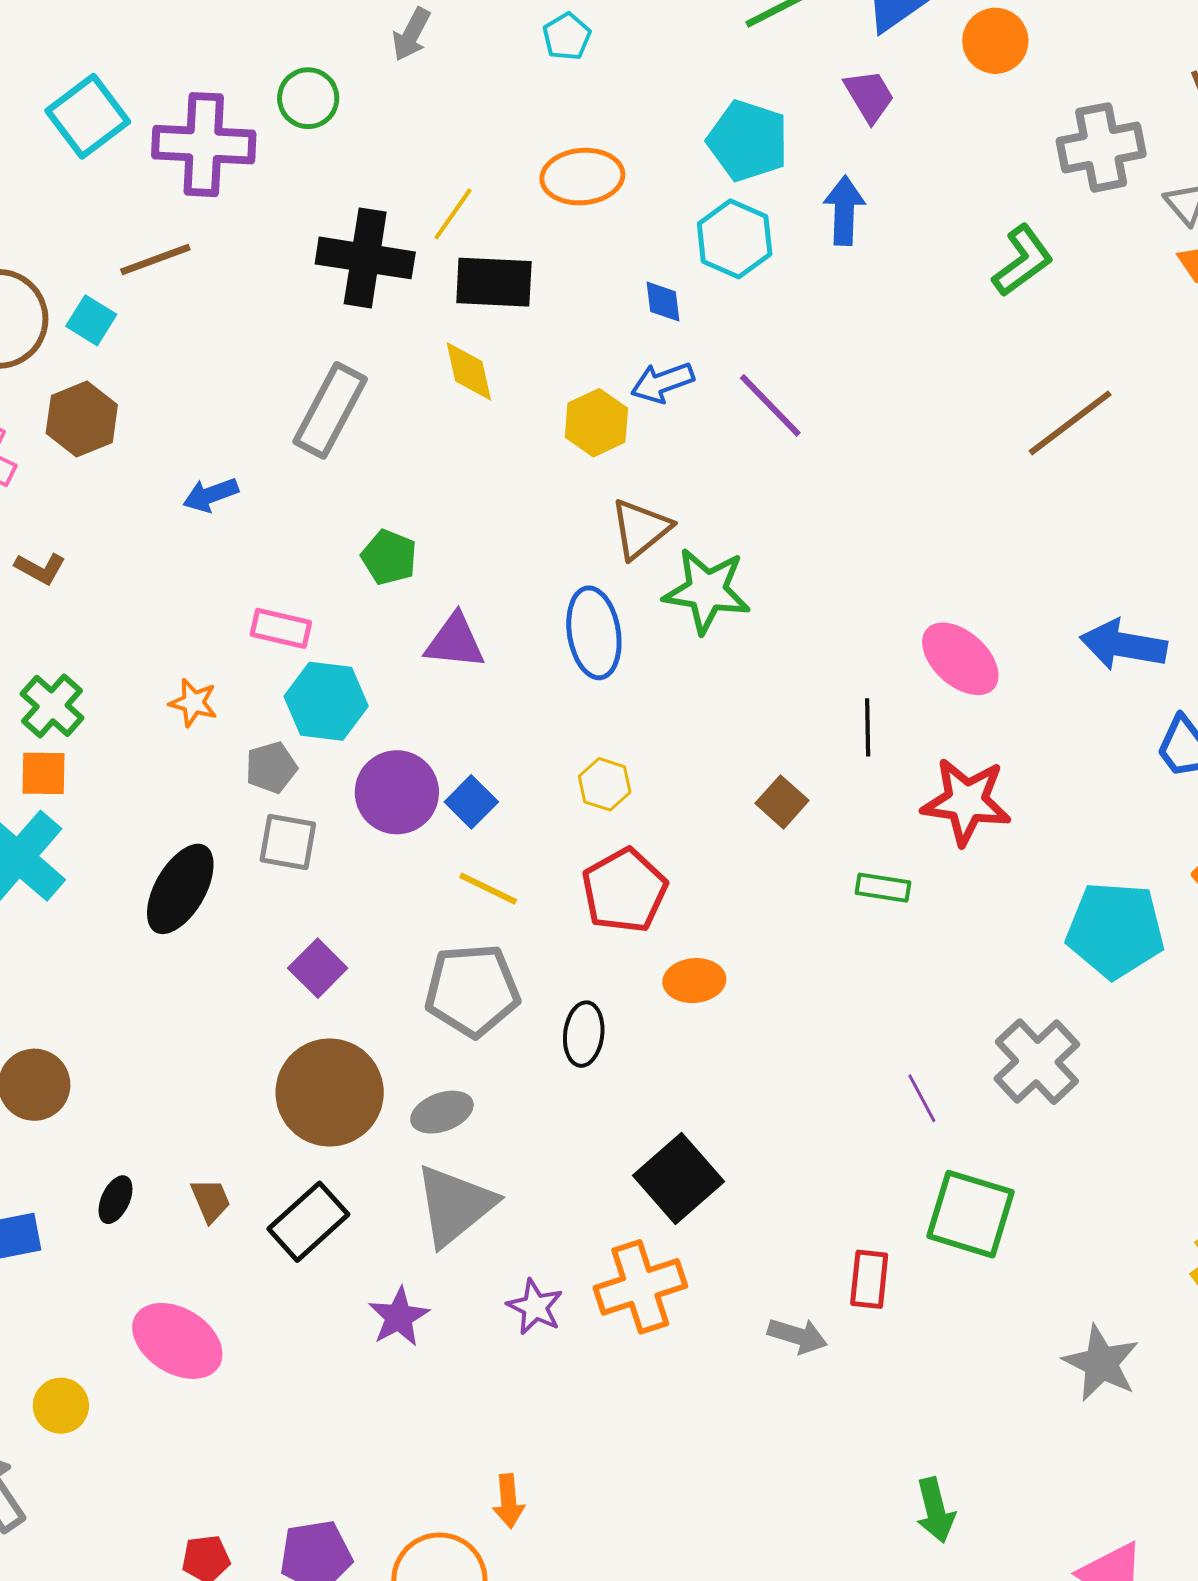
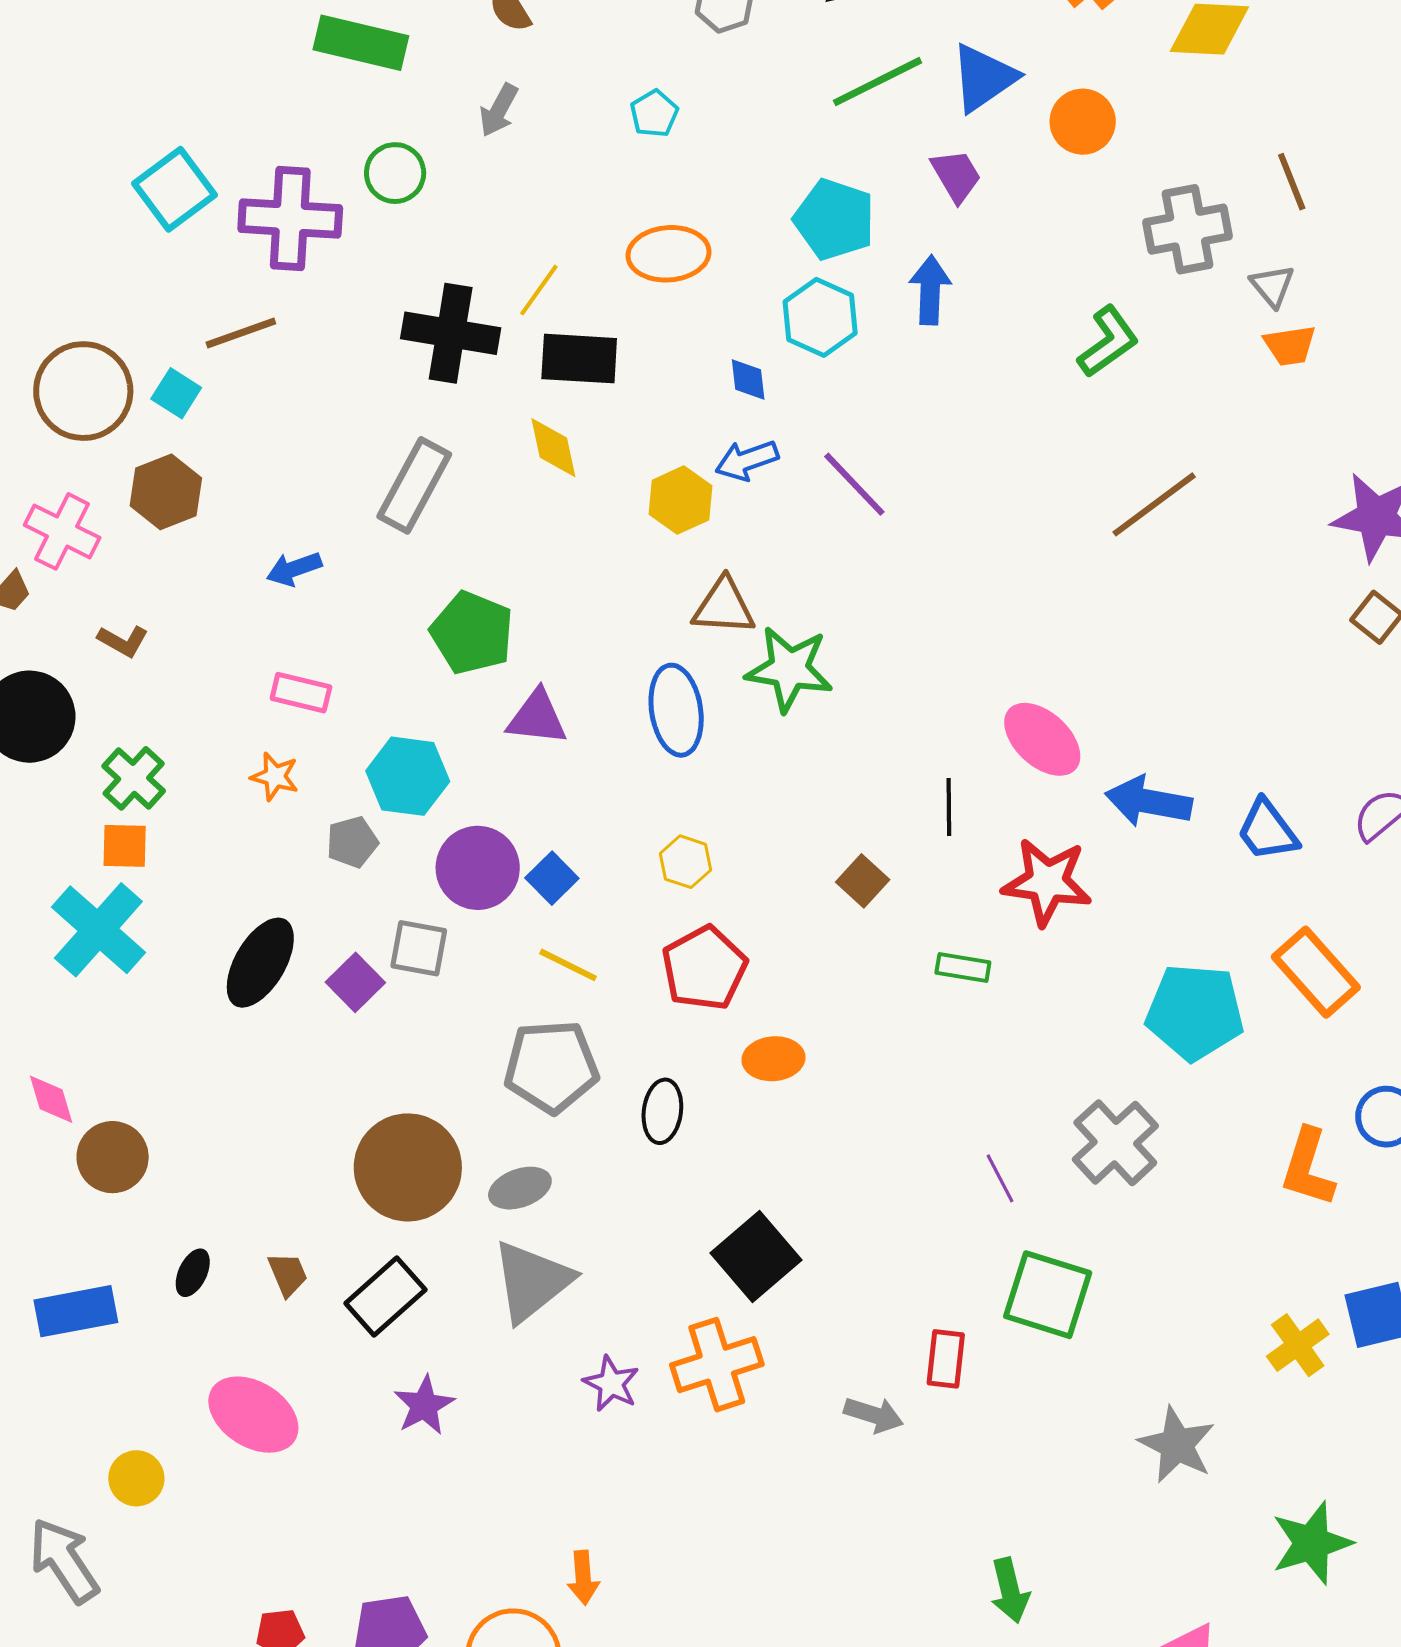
brown triangle: (641, 529) -> (724, 607), turned 42
green pentagon: (389, 557) -> (472, 633), size x1.5
pink rectangle: (281, 628) -> (301, 693), moved
blue arrow: (1123, 645) -> (1149, 802), moved
gray square: (288, 842) -> (419, 948), moved
purple square: (318, 968) -> (355, 982), moved
purple star: (399, 1317) -> (424, 1405), moved

